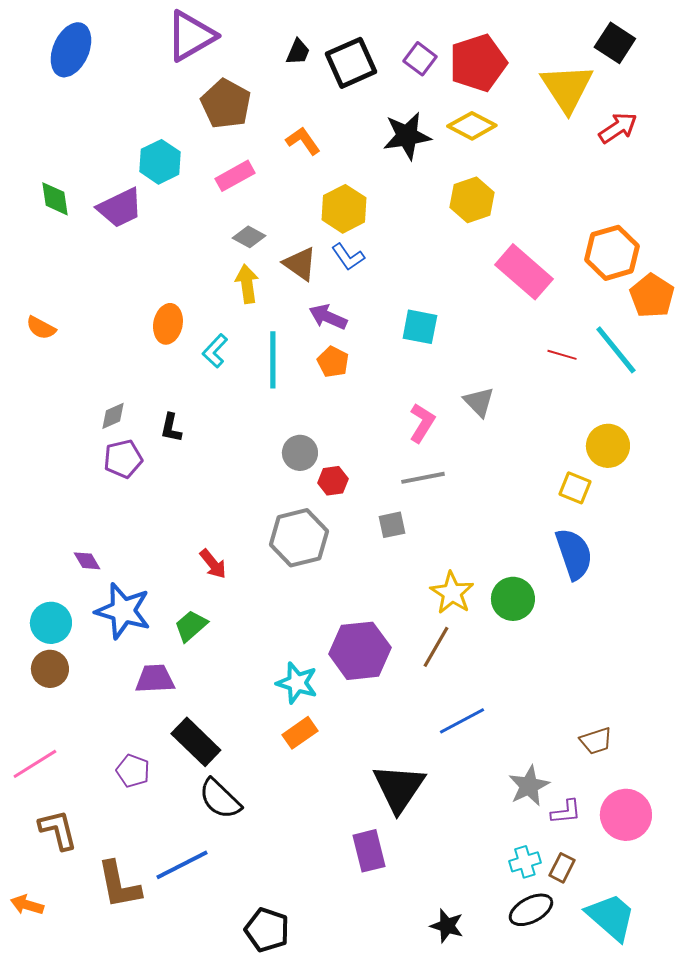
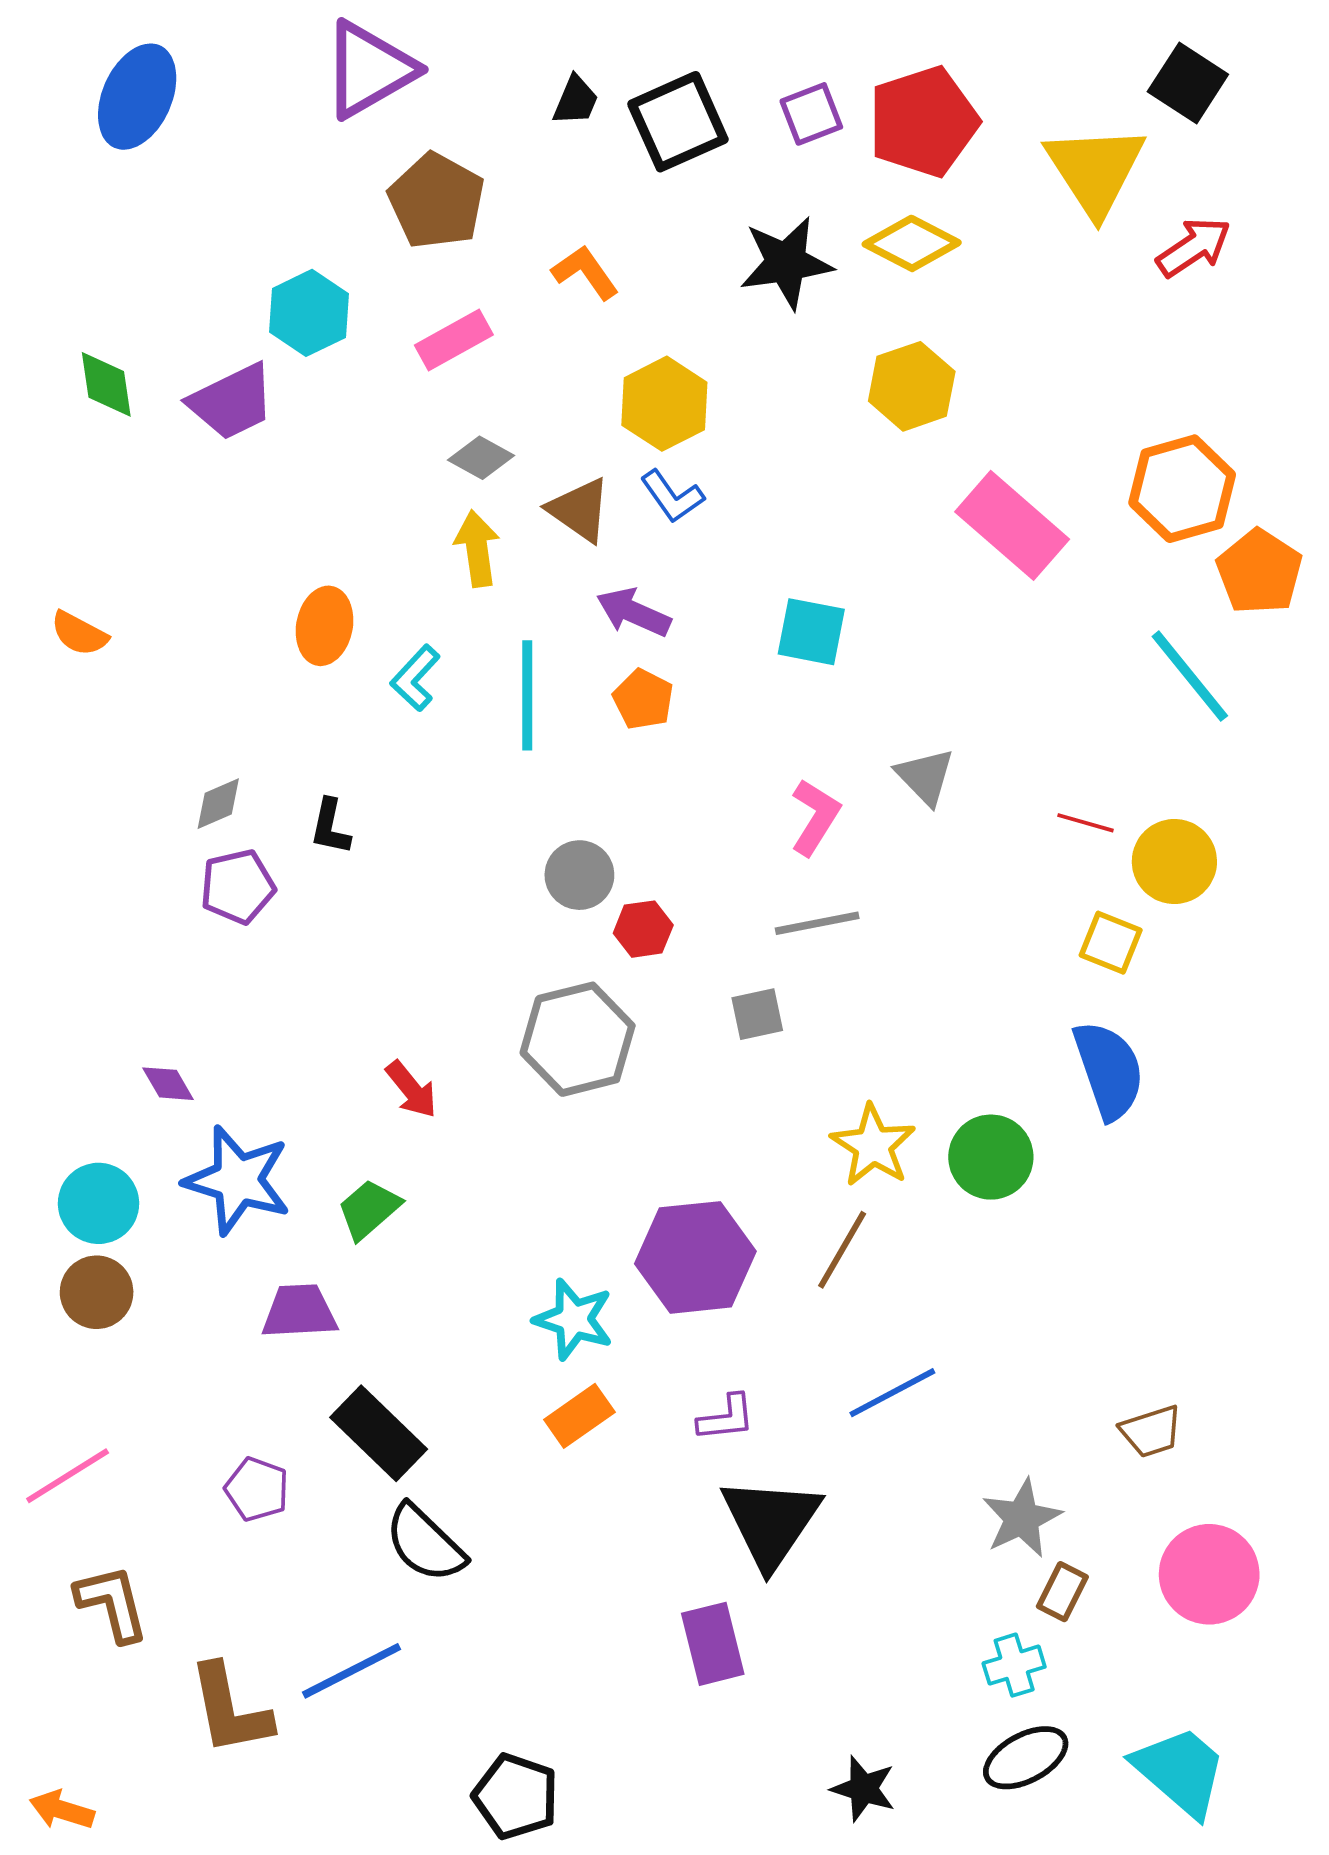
purple square: (420, 59) -> (811, 114), turned 32
red line: (562, 355) -> (1086, 823), moved
purple L-shape: (566, 812) -> (726, 1418), moved
brown rectangle: (562, 868) -> (1062, 1592), moved
orange arrow: (27, 905) -> (62, 1810), moved

